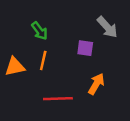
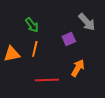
purple square: (85, 48) -> (69, 39), turned -32

